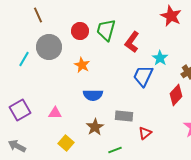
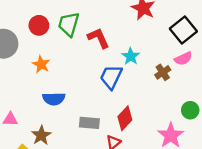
red L-shape: (132, 42) -> (99, 38), turned 120
red diamond: (176, 95) -> (125, 118), moved
brown star: (95, 127) -> (41, 135), moved

